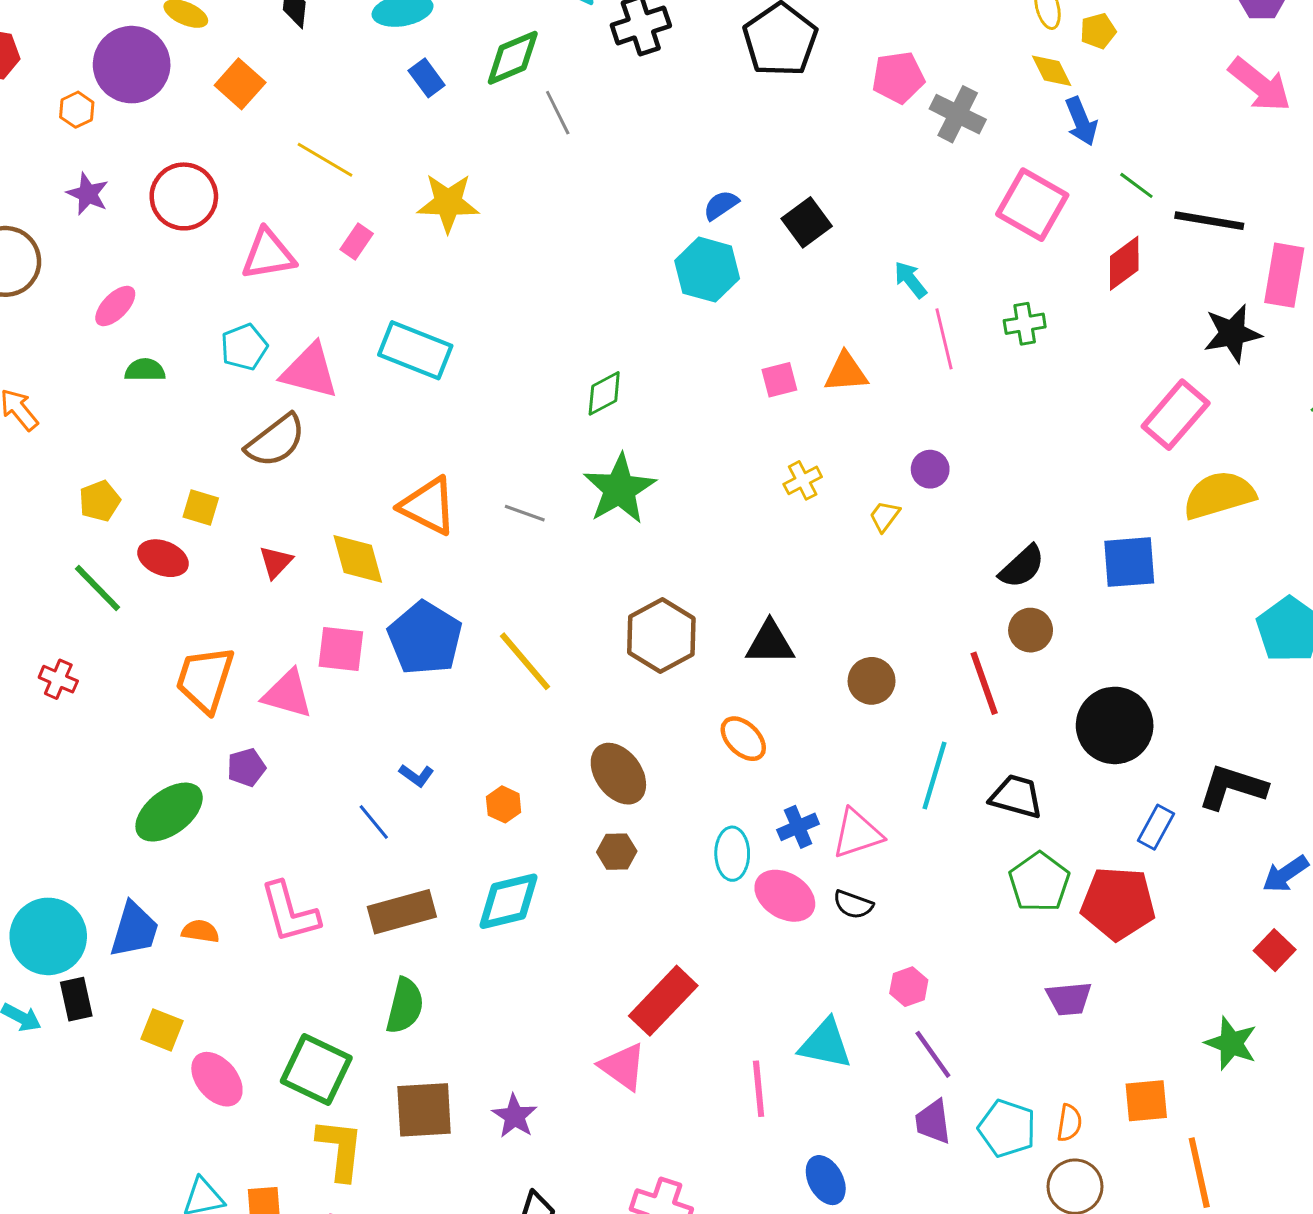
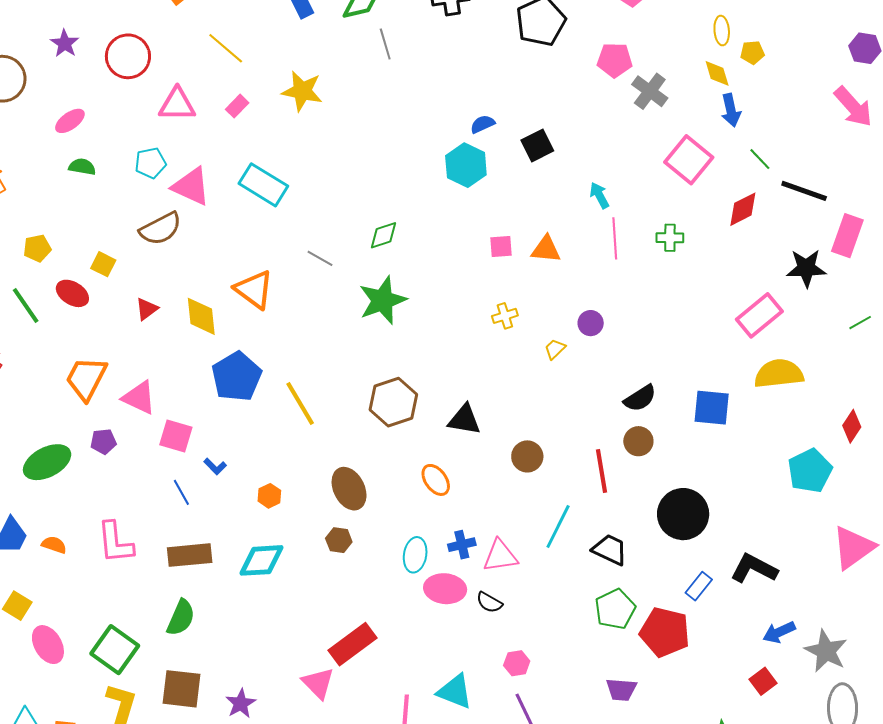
gray line: (525, 513) -> (320, 258), moved
pink square: (341, 649) -> (176, 436), moved
pink ellipse: (785, 896) -> (445, 589), turned -36

